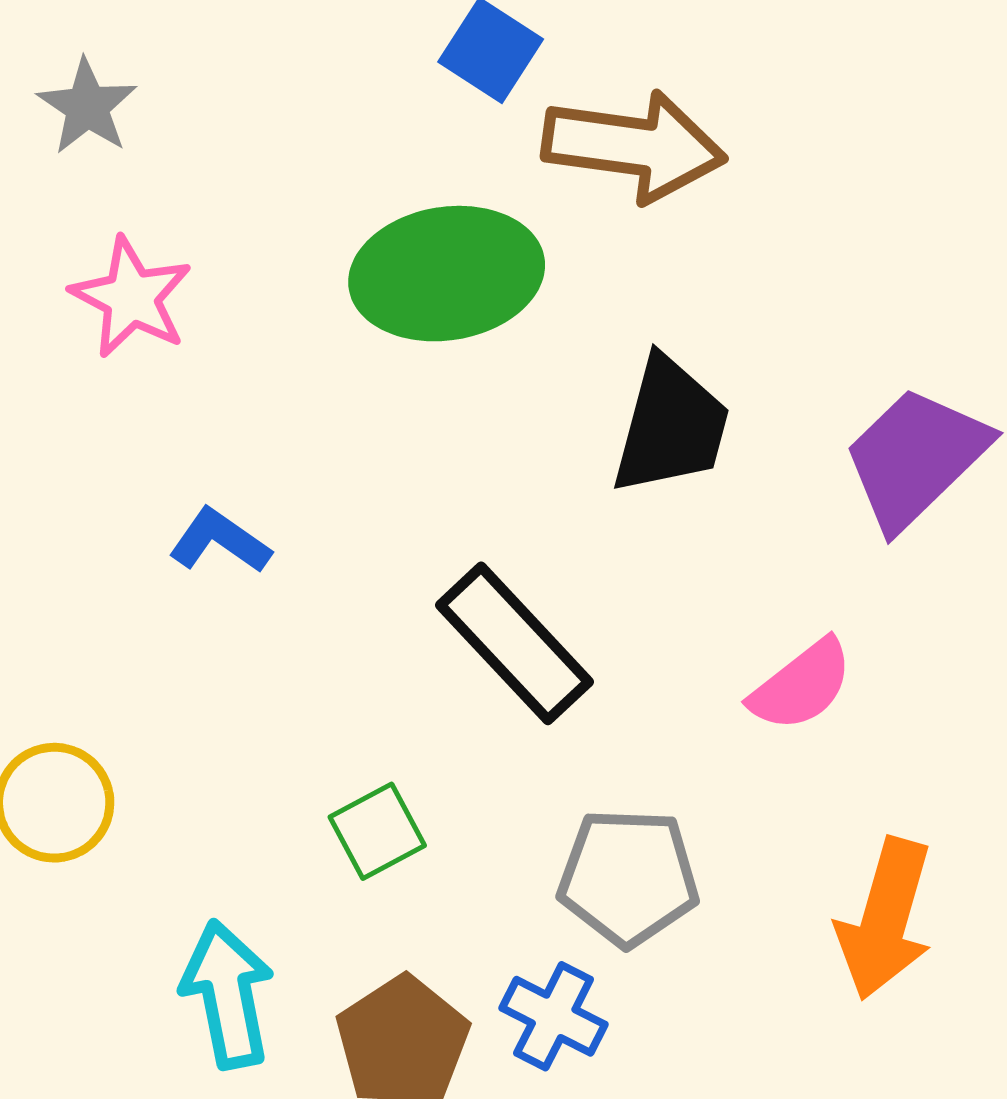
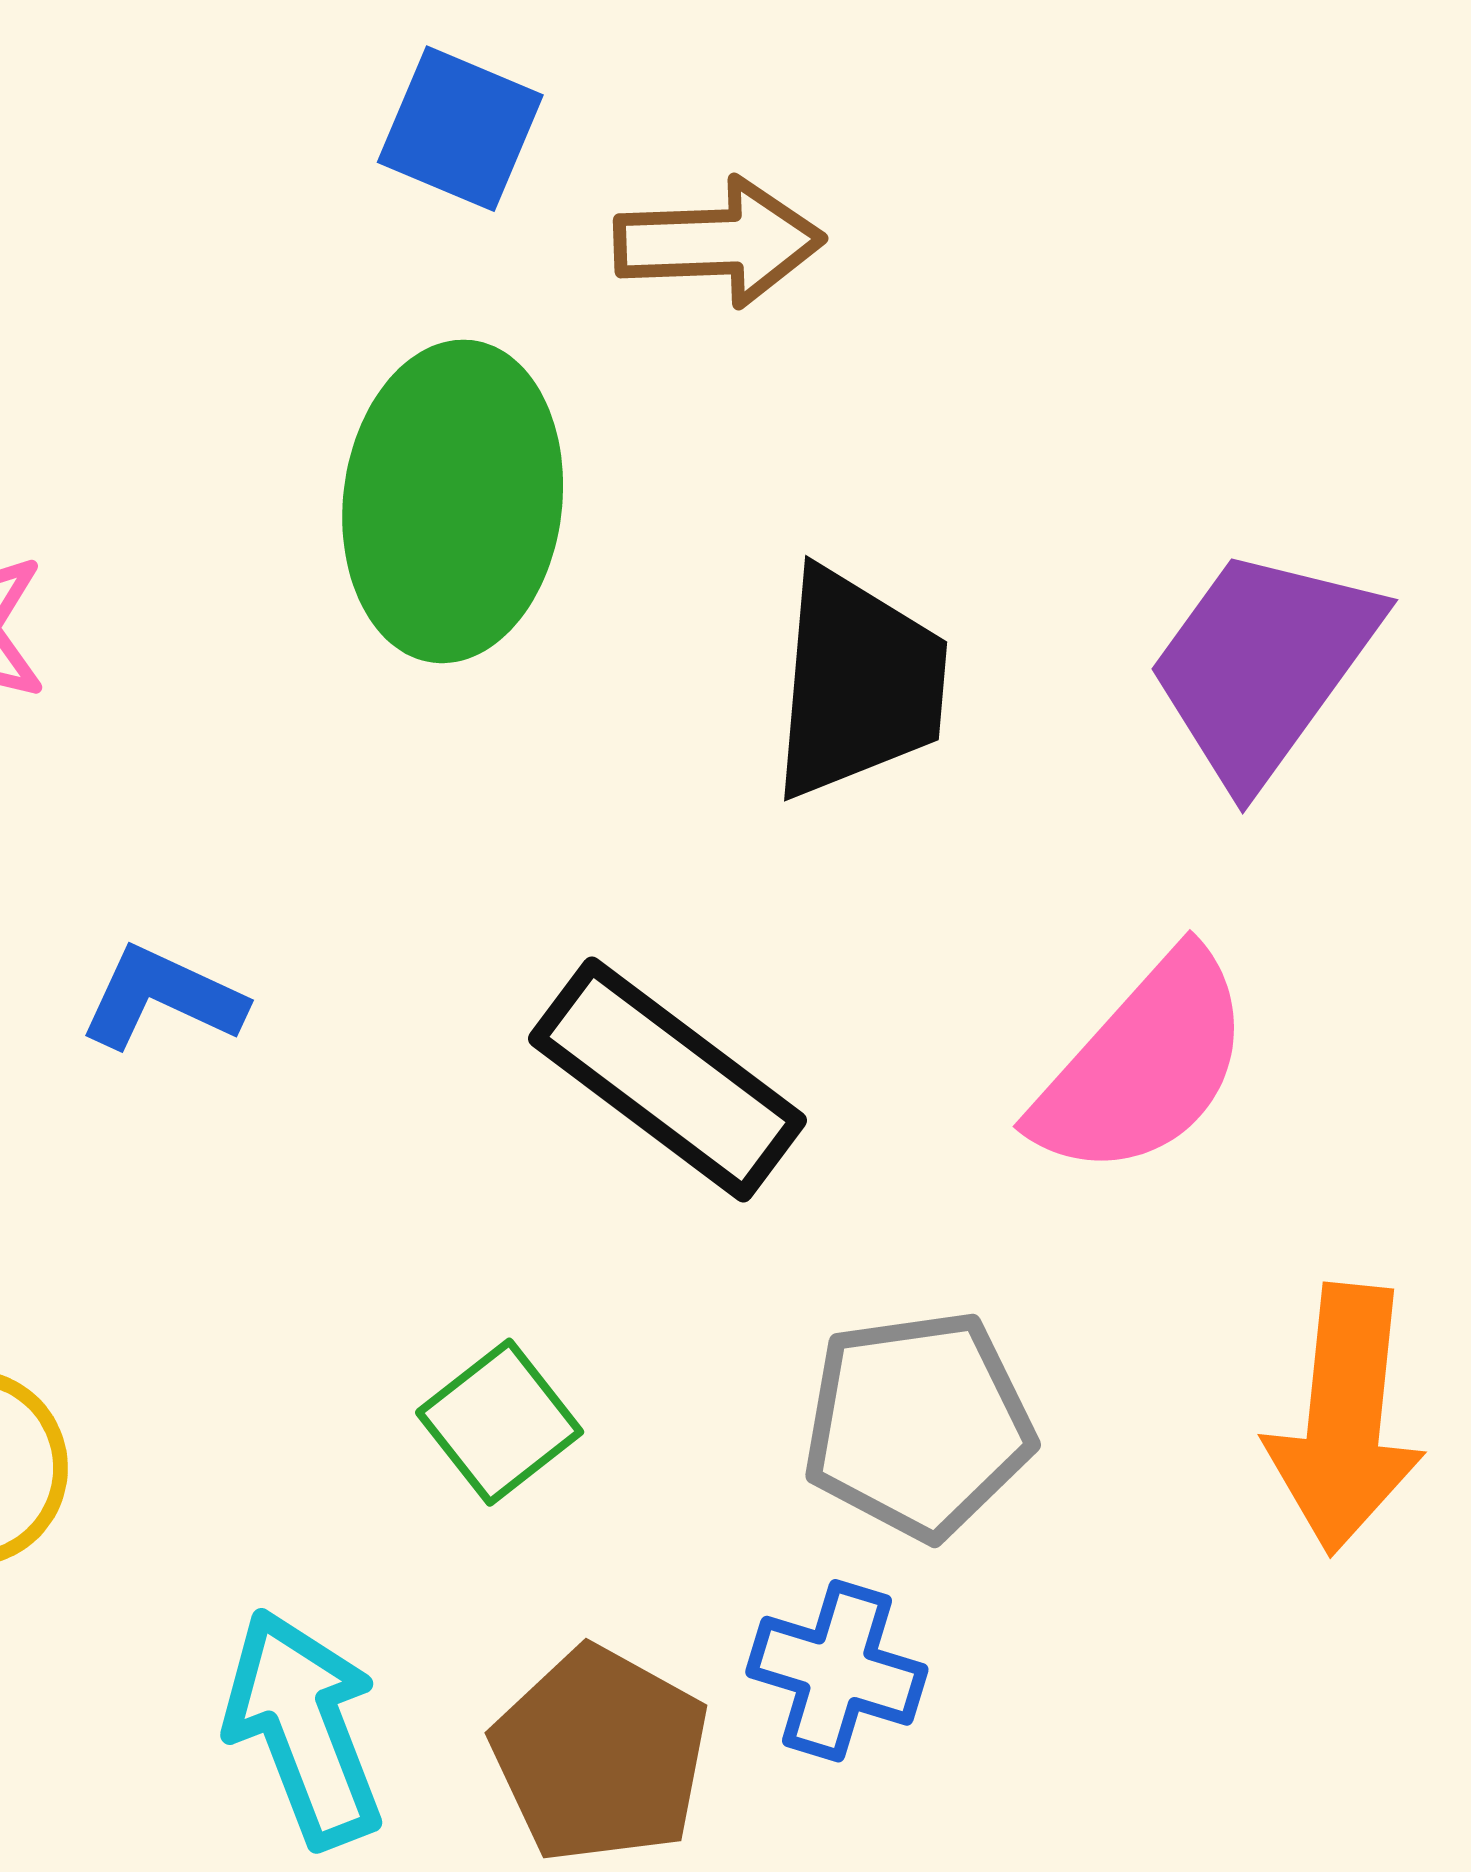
brown arrow: (634, 146) -> (719, 242), size x0.7
green ellipse: (447, 274) -> (453, 501), turned -64
pink semicircle: (801, 685) -> (1143, 1065), size x1.4

